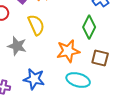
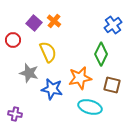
blue star: (34, 79) -> (52, 89), moved

